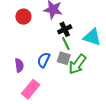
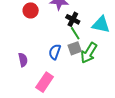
black cross: (65, 29) -> (73, 19), turned -32
gray square: (64, 58) -> (75, 48), turned -32
purple semicircle: (19, 65) -> (23, 60), moved

